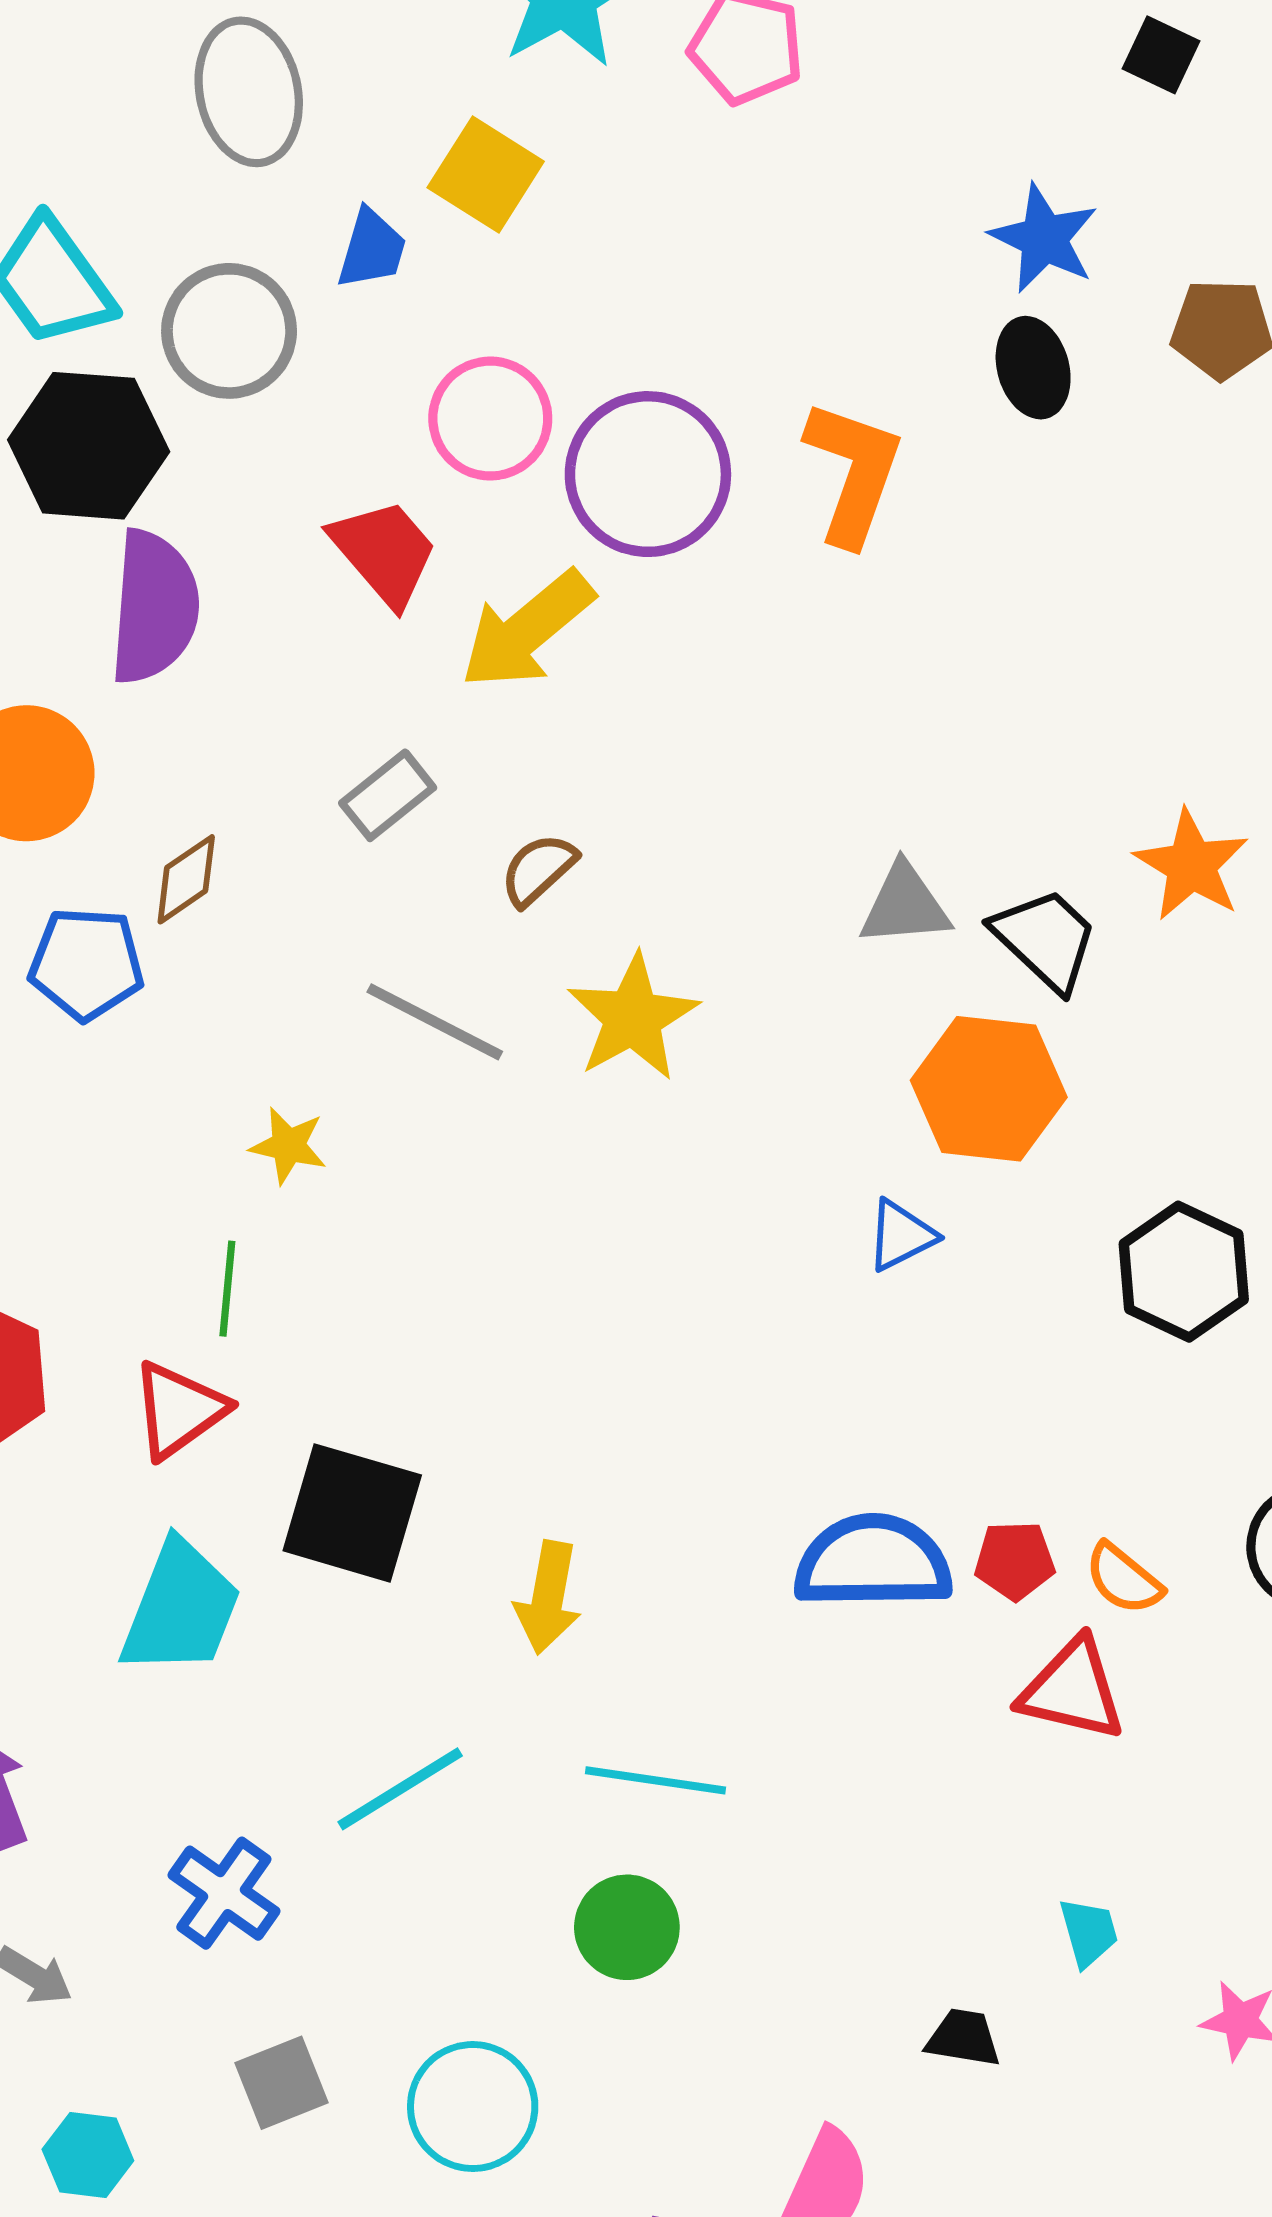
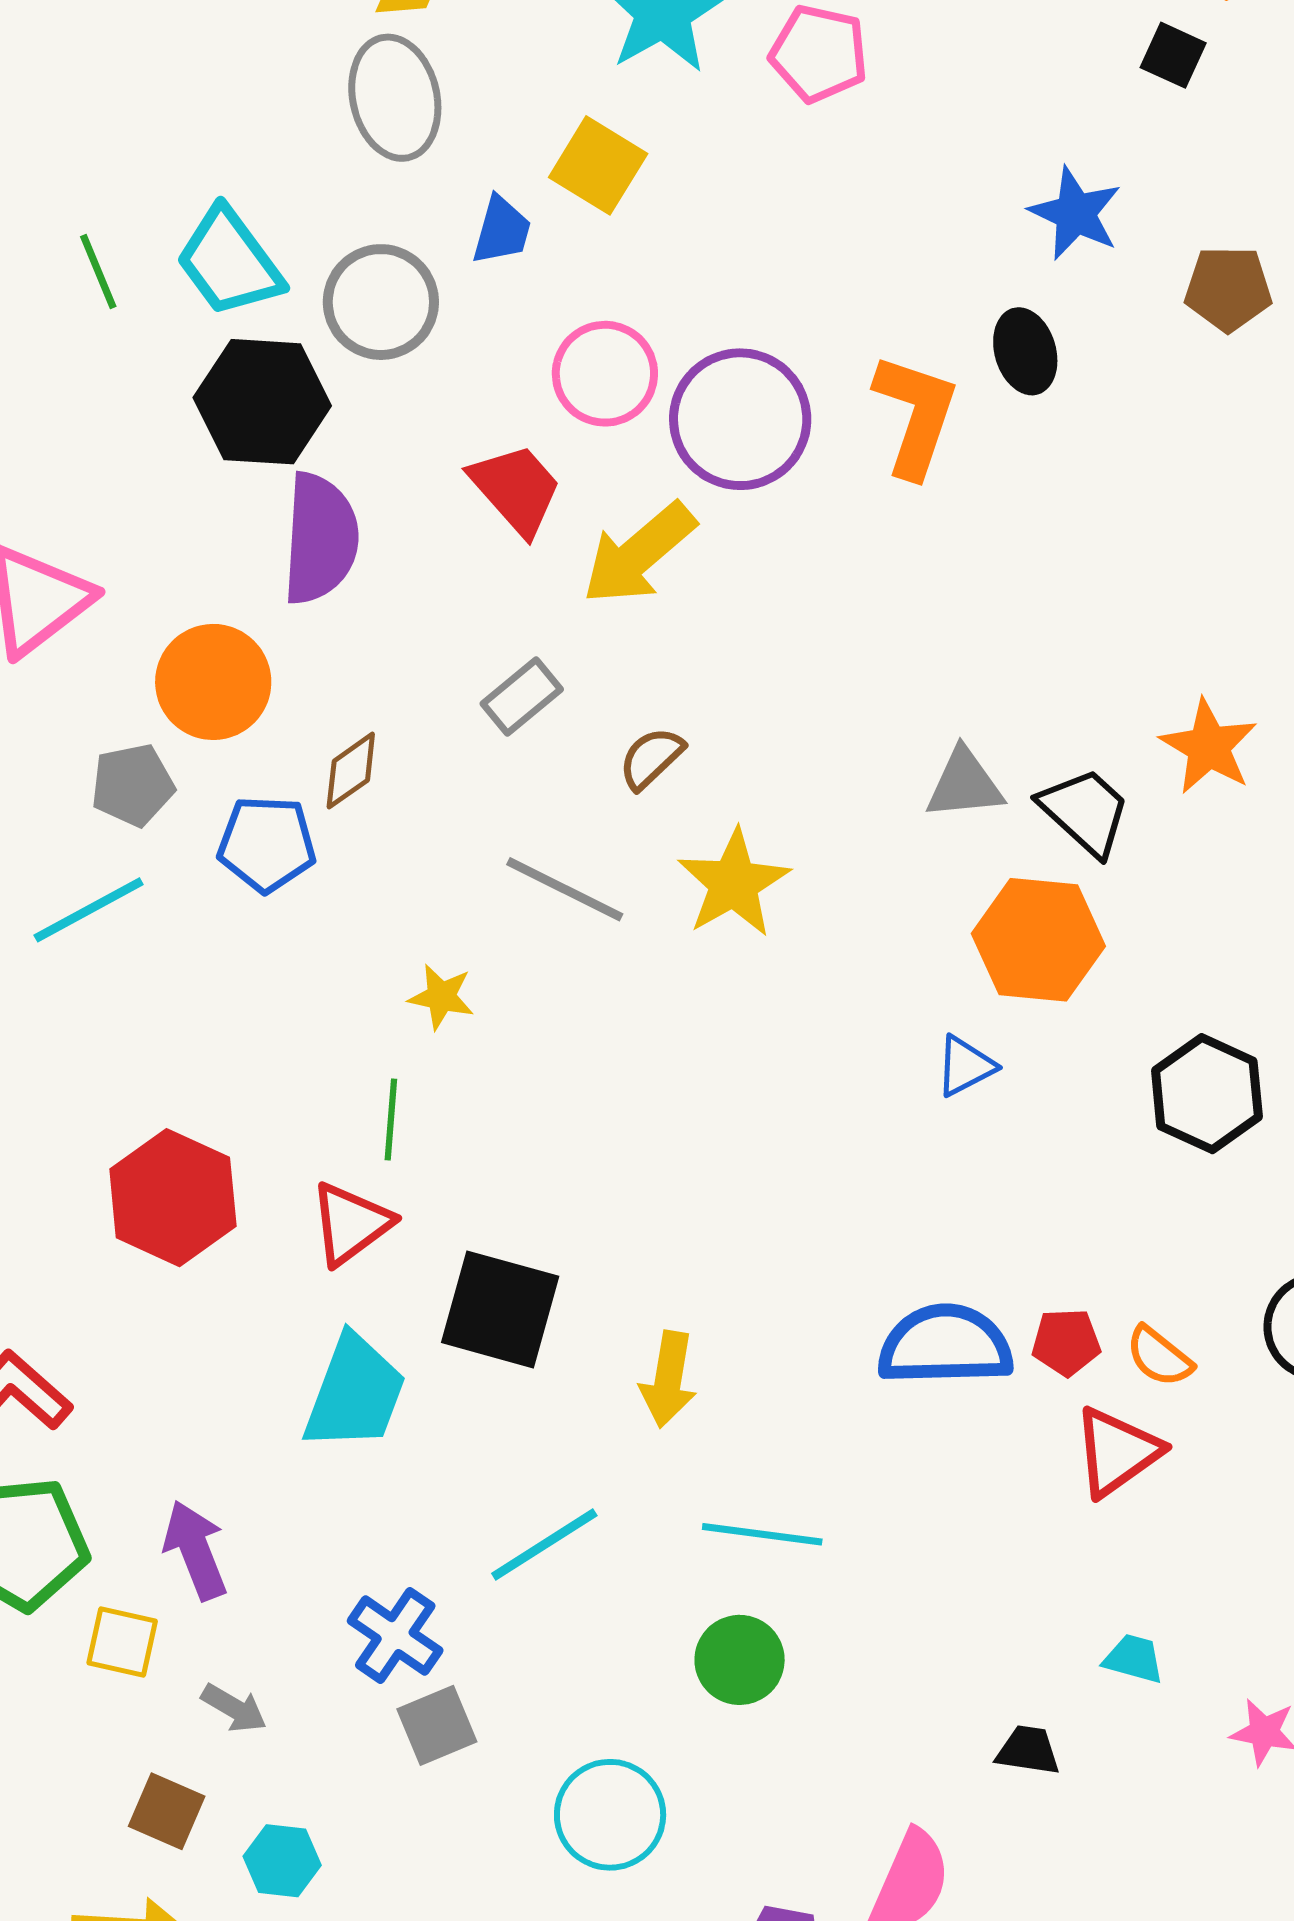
black ellipse: (1033, 368) -> (1025, 351), moved
red triangle: (1072, 1690) -> (1117, 1452), turned -48
cyan trapezoid: (1089, 1932) -> (1134, 1659), turned -58
gray square: (281, 2083) -> (437, 1725), moved

